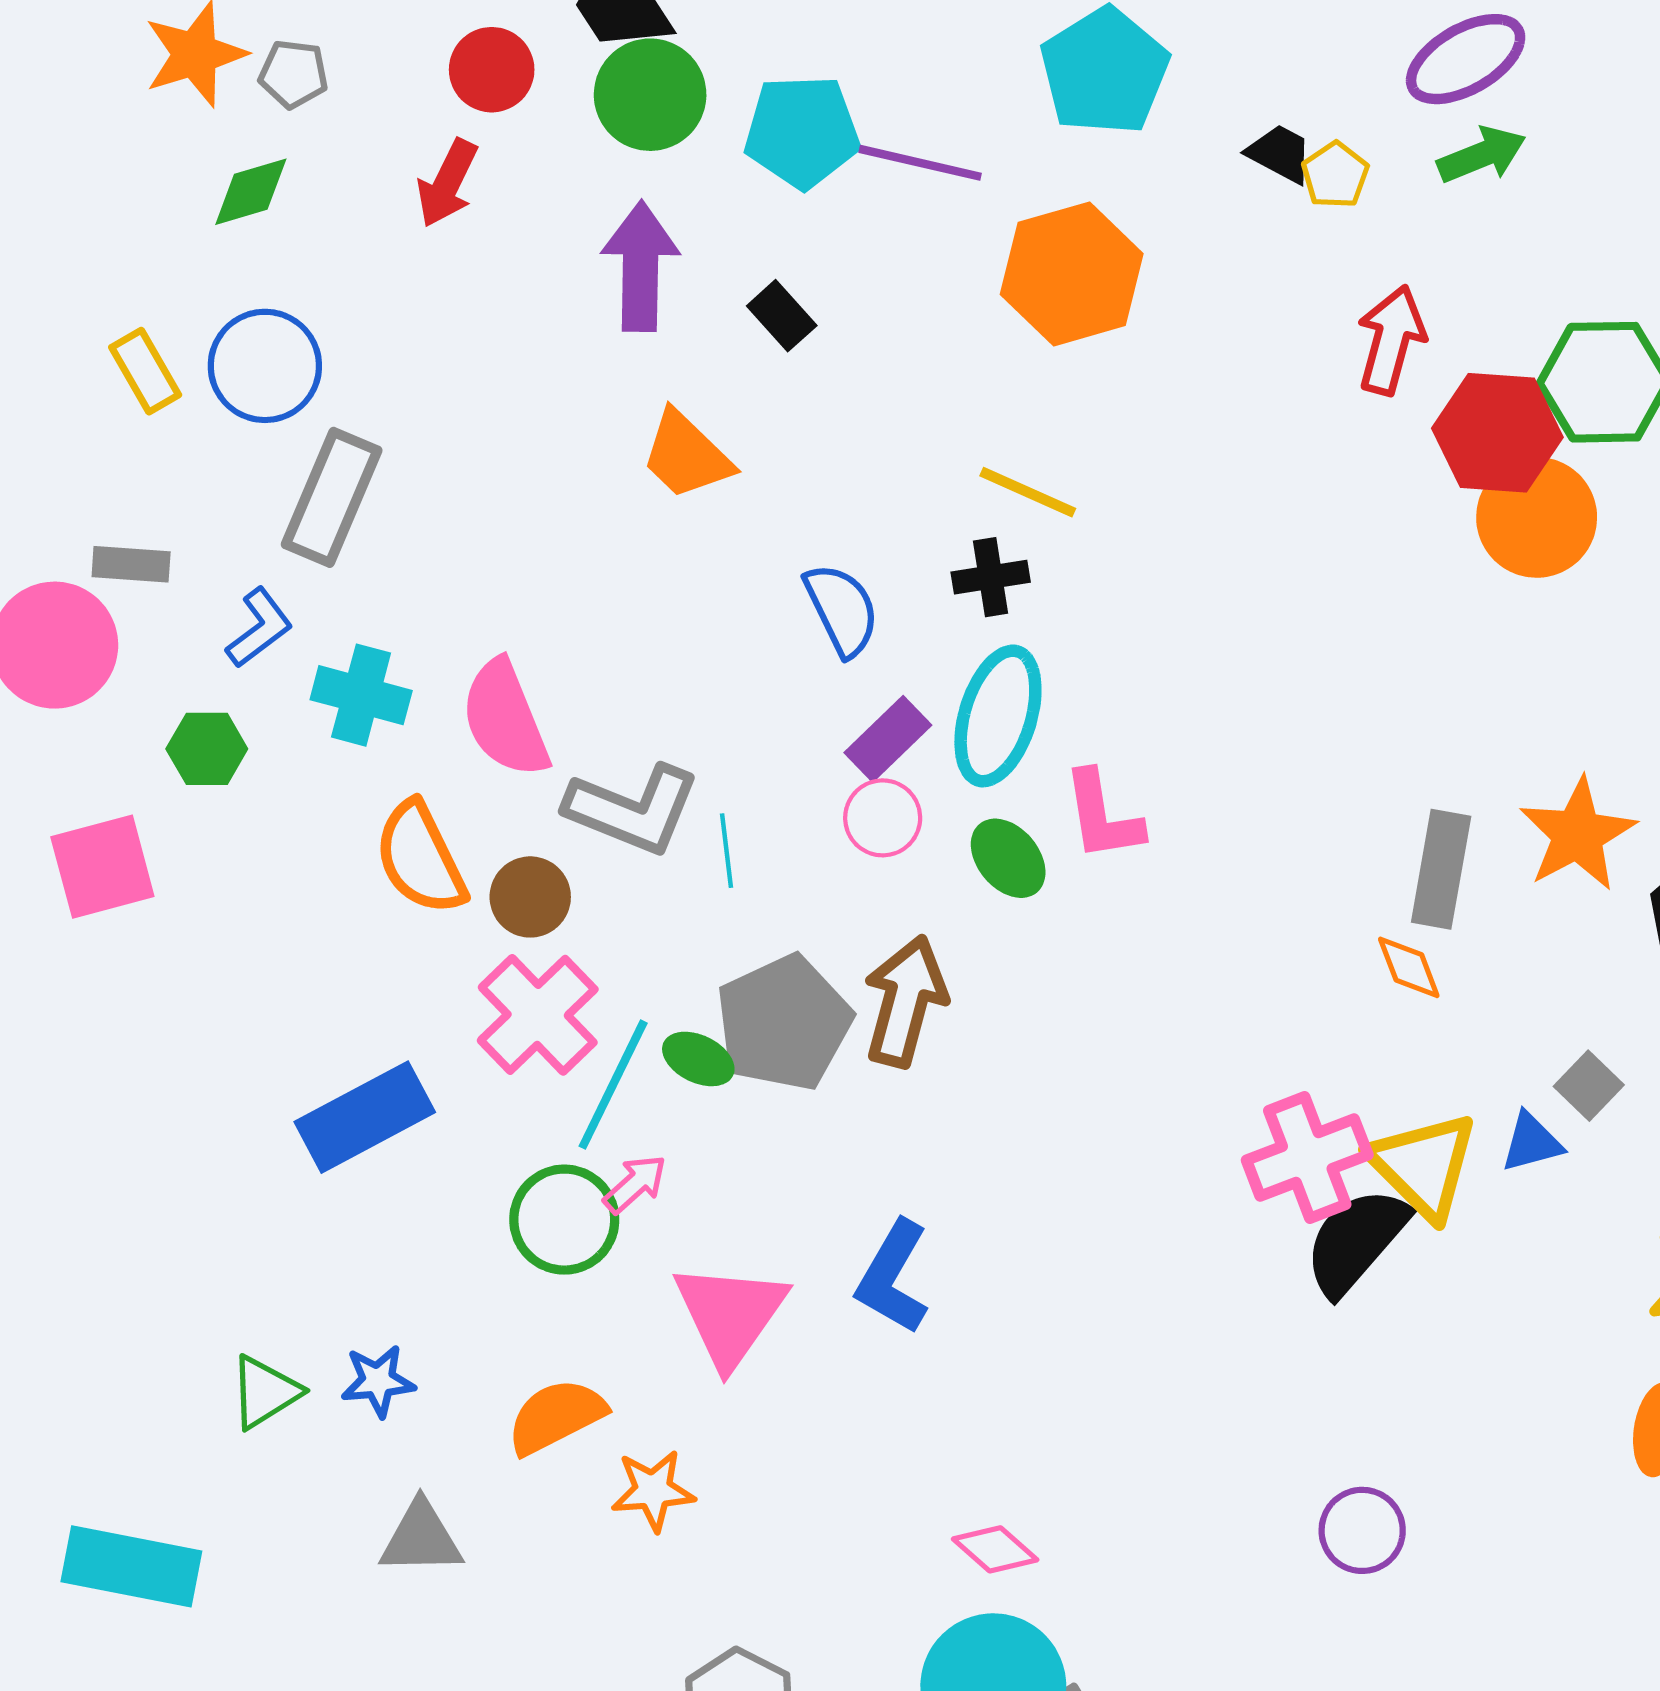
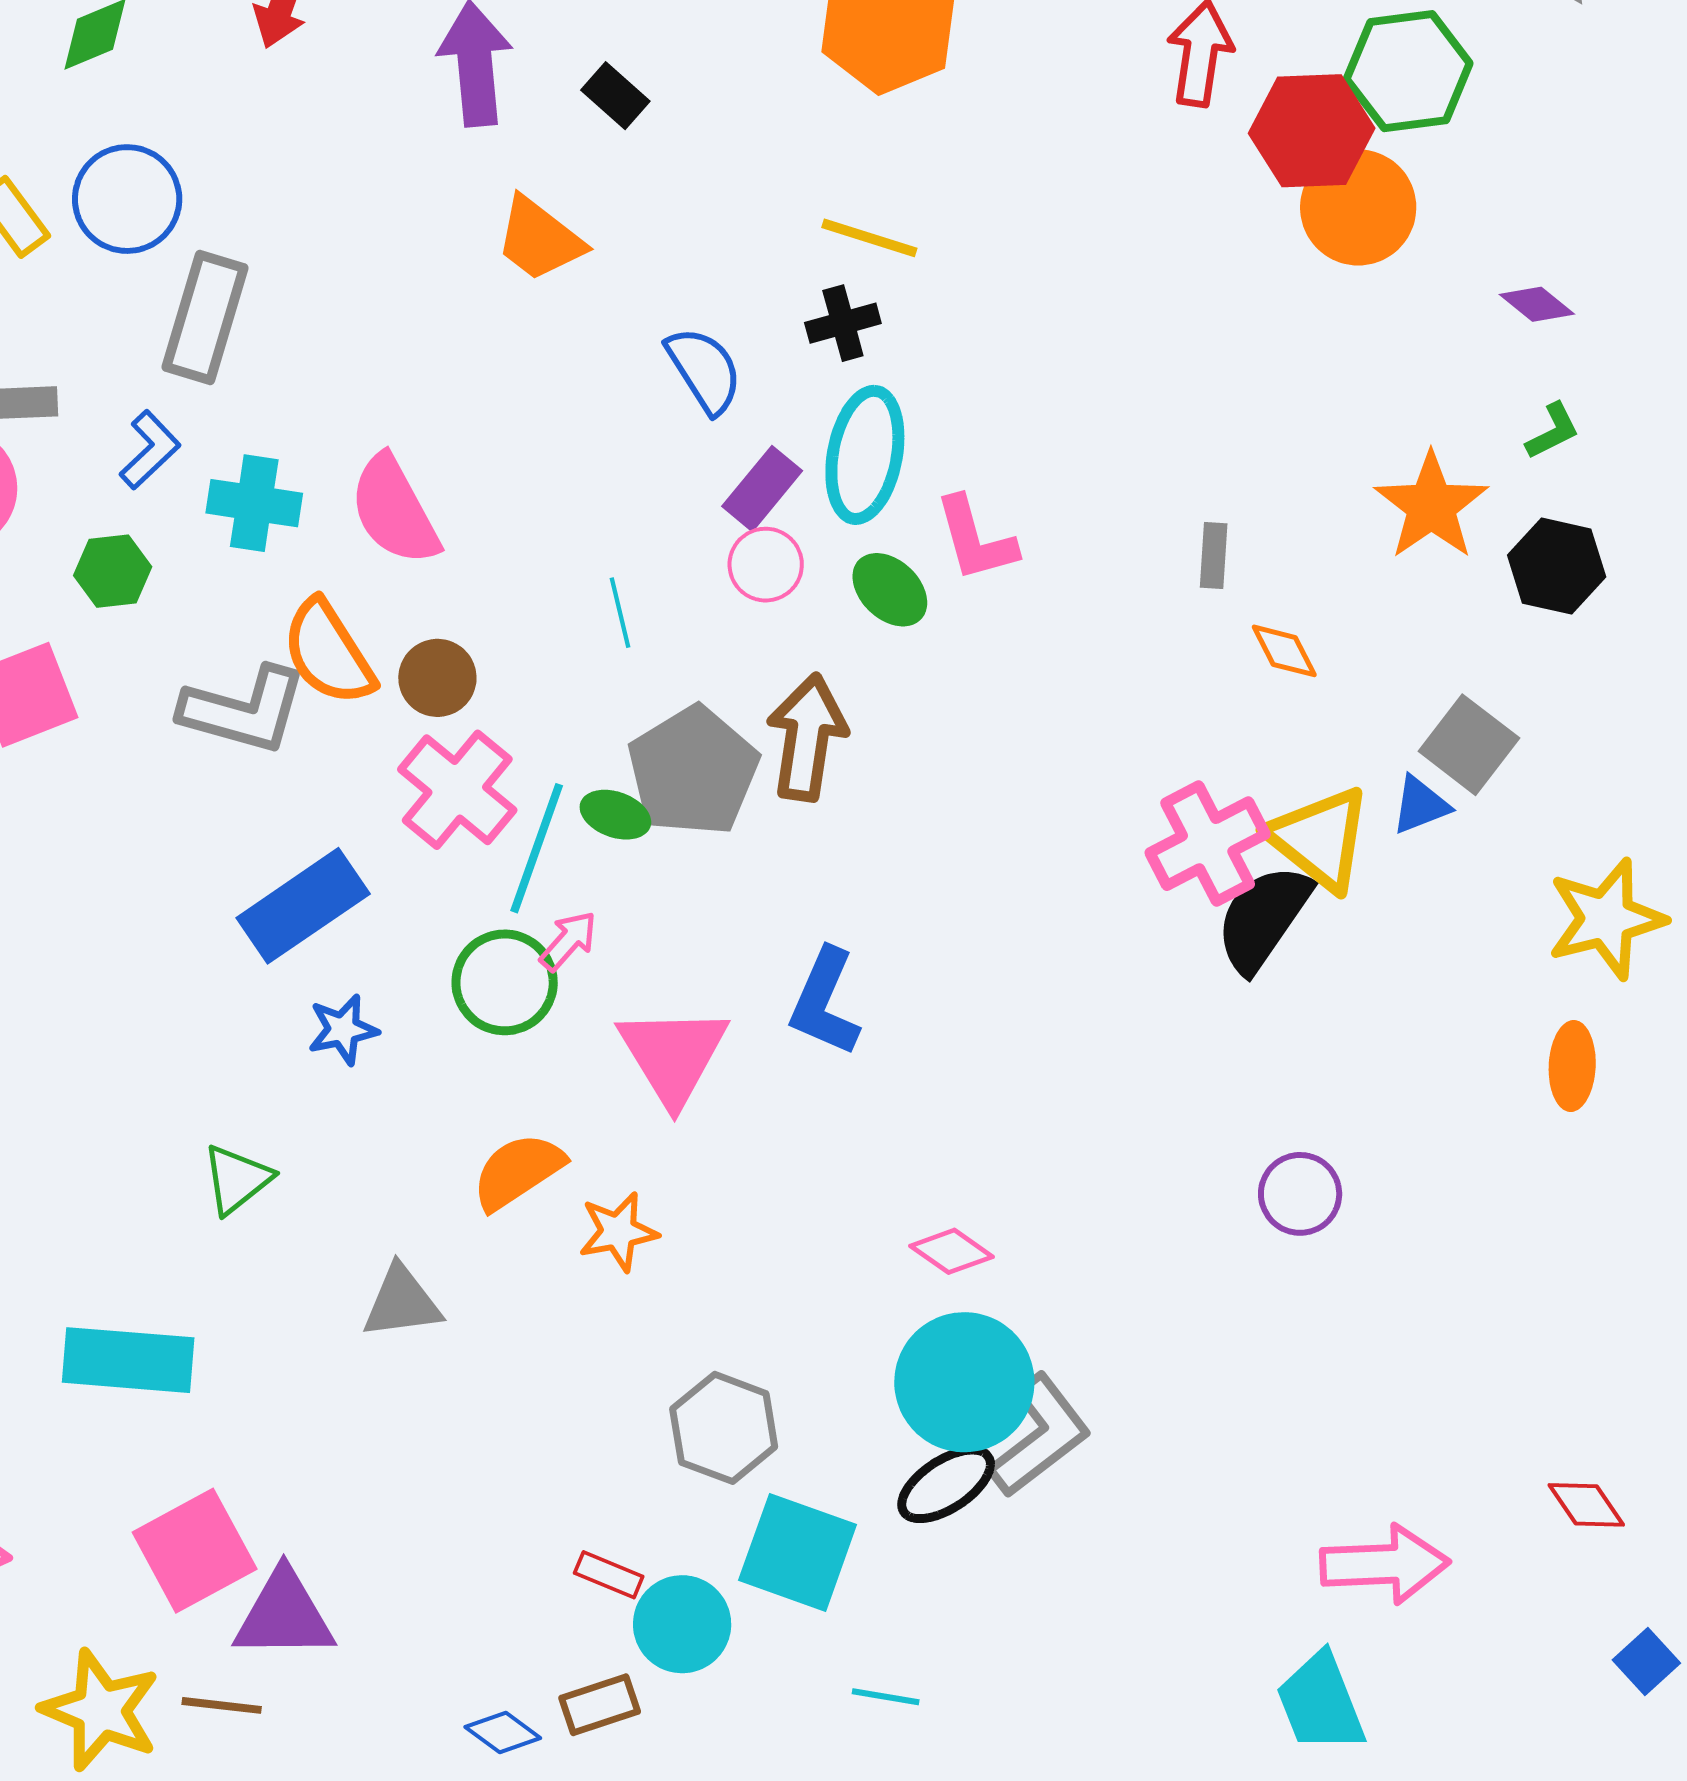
gray L-shape: (633, 809) -> (244, 710), moved
gray rectangle: (1441, 869) -> (1214, 555), moved, size x0.6
gray square: (1589, 1086) -> (1469, 745), size x1.5
blue star: (378, 1381) -> (343, 1030), moved

